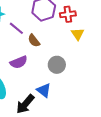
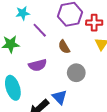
brown semicircle: (34, 41) -> (64, 47), moved

